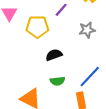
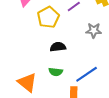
yellow pentagon: (37, 27) -> (48, 17), turned 30

